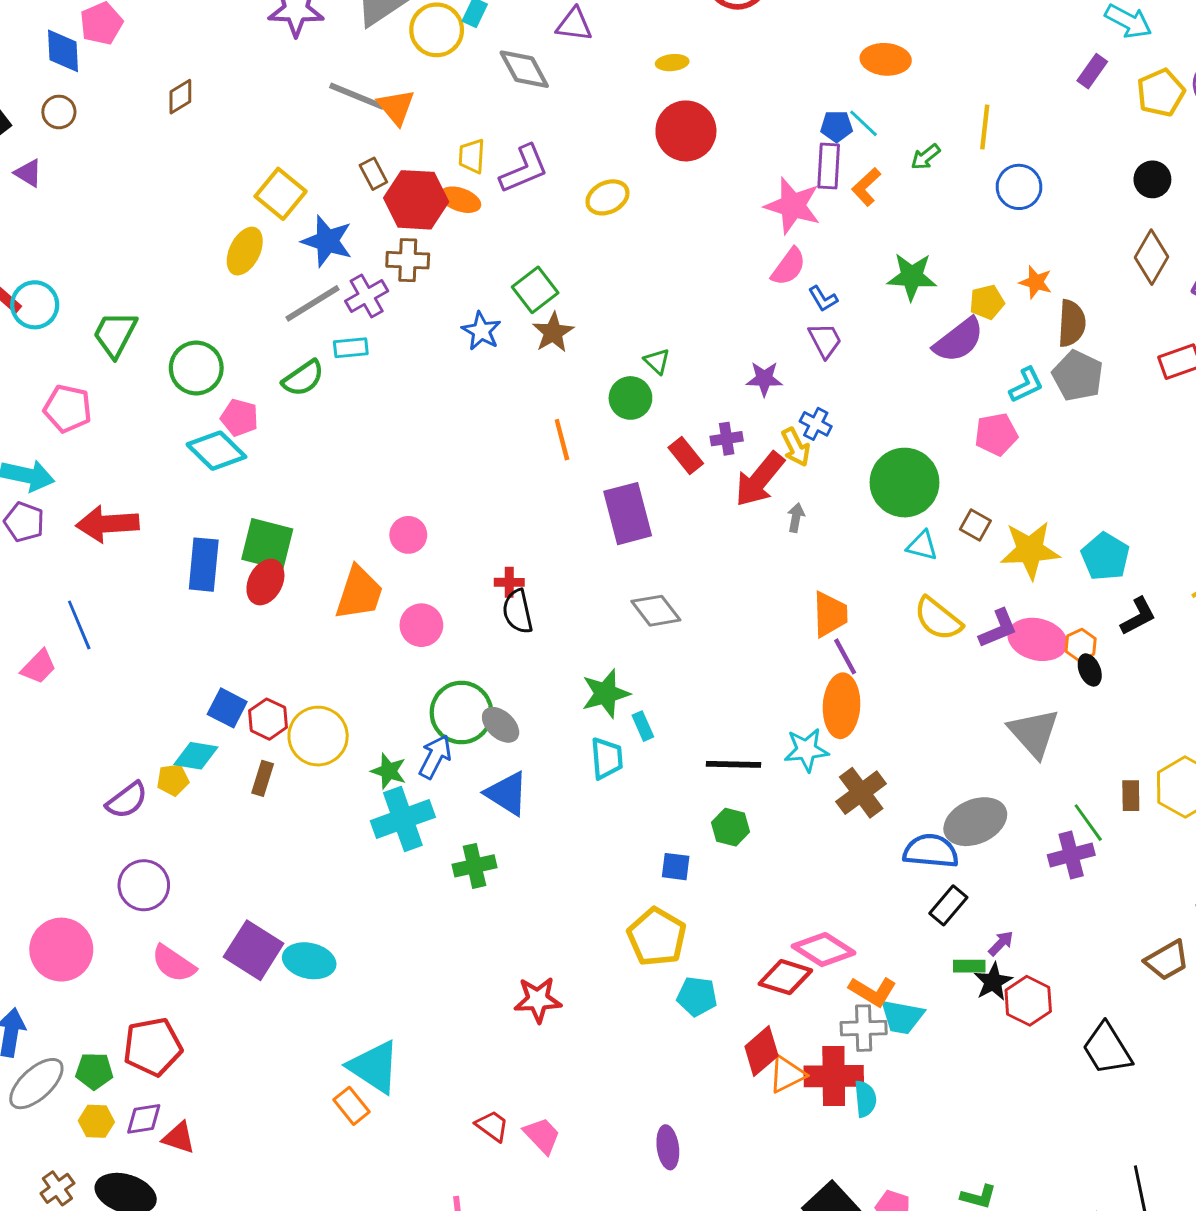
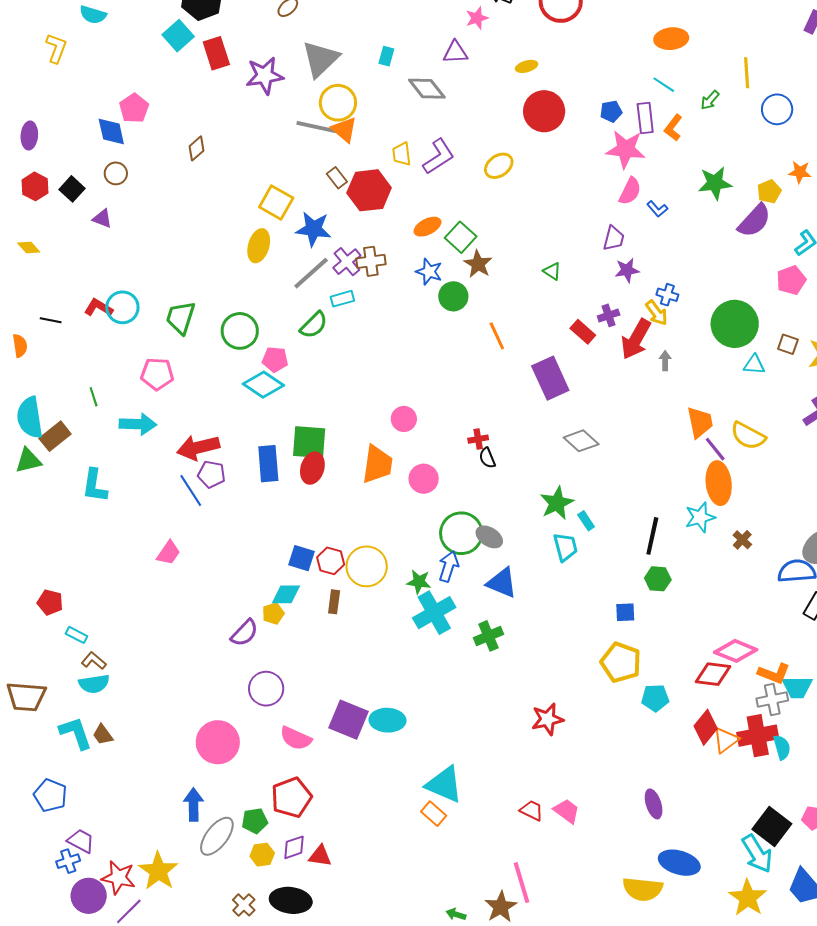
yellow circle: (437, 30) -> (338, 103), moved
blue pentagon: (837, 126) -> (611, 111), moved
orange ellipse: (460, 200) -> (427, 227), moved, turned -36
brown cross: (408, 260) -> (371, 261), moved
purple trapezoid: (825, 340) -> (614, 238), moved, turned 52
green circle: (630, 398) -> (453, 296), moved
purple pentagon: (24, 522) -> (211, 474), moved
black semicircle: (518, 612) -> (487, 458), size x0.7
yellow semicircle: (938, 619) -> (748, 436), moved
blue line: (79, 625) -> (191, 491), moved
black line: (733, 764) -> (652, 536), turned -69
brown cross: (861, 793) -> (742, 540), size x0.6

